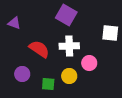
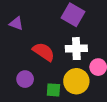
yellow circle: (69, 76) -> (76, 81), size x1.5

